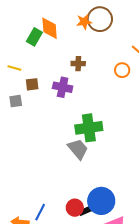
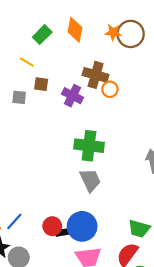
green rectangle: (34, 37) -> (42, 35), moved
brown cross: (78, 64) -> (96, 75), size x1.6
orange circle: (122, 70) -> (110, 89), moved
gray trapezoid: (78, 149) -> (90, 180), moved

